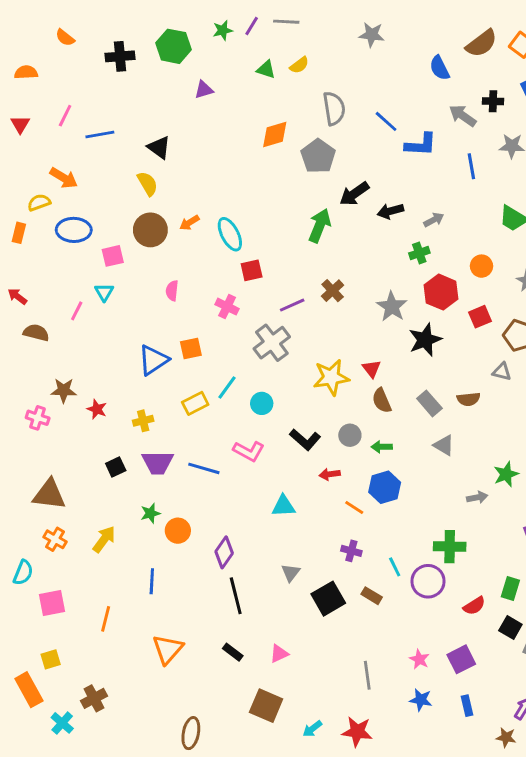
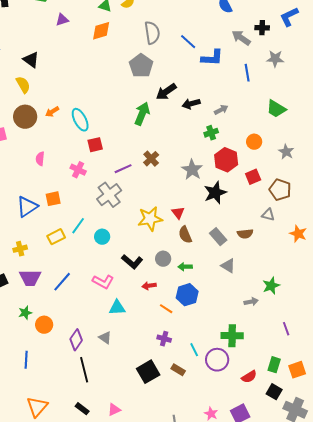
orange diamond: (275, 134) -> (101, 31), moved
pink L-shape: (249, 451) -> (103, 282), moved
blue line: (204, 468) -> (62, 282), turned -65
gray triangle: (291, 573) -> (105, 338), moved, turned -32

